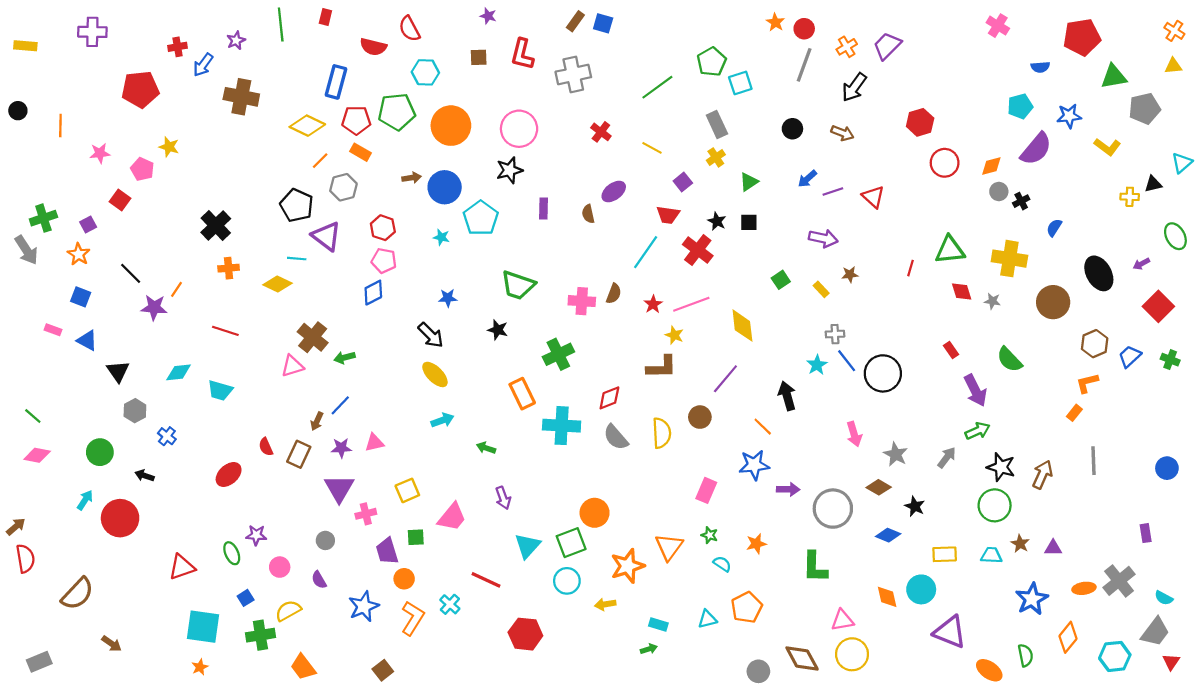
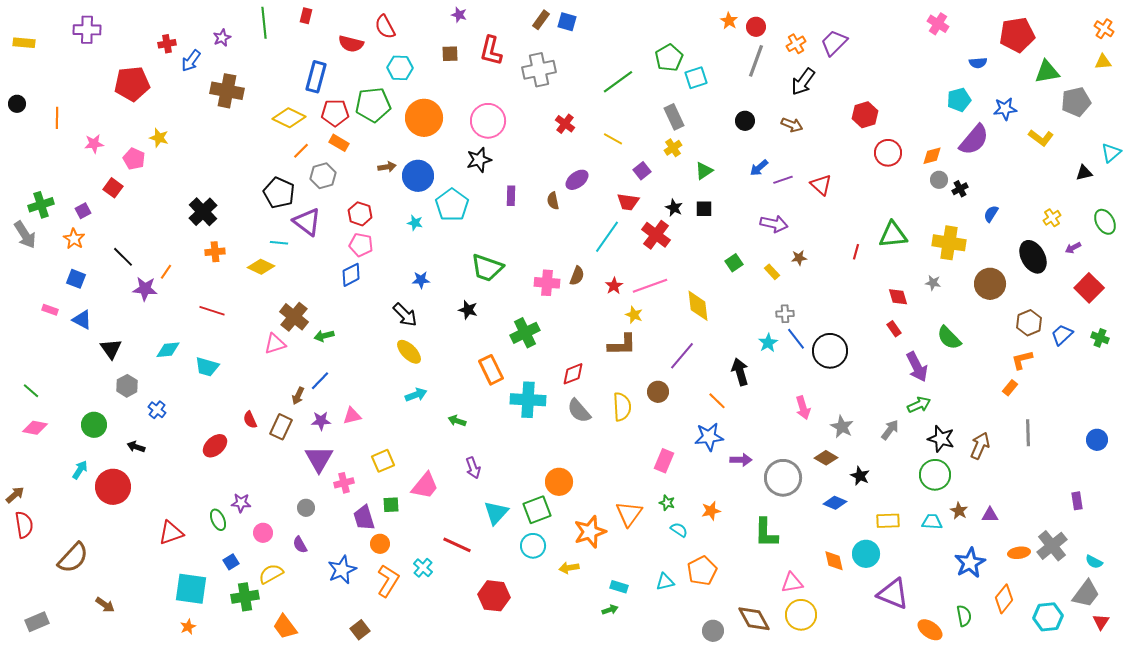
yellow cross: (1130, 197) -> (1052, 218), moved, turned -36
red diamond: (962, 292) -> (898, 297), moved

